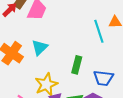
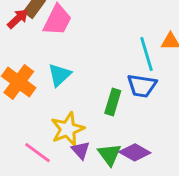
blue trapezoid: (103, 78) -> (142, 86), moved

